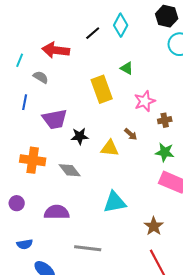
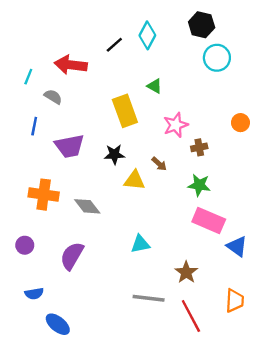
black star: (80, 136) -> (114, 154), moved
cyan triangle: (115, 202) -> (140, 244), size x0.7
purple semicircle: (57, 212) -> (72, 256), turned -60
gray line: (88, 248) -> (149, 298), moved

